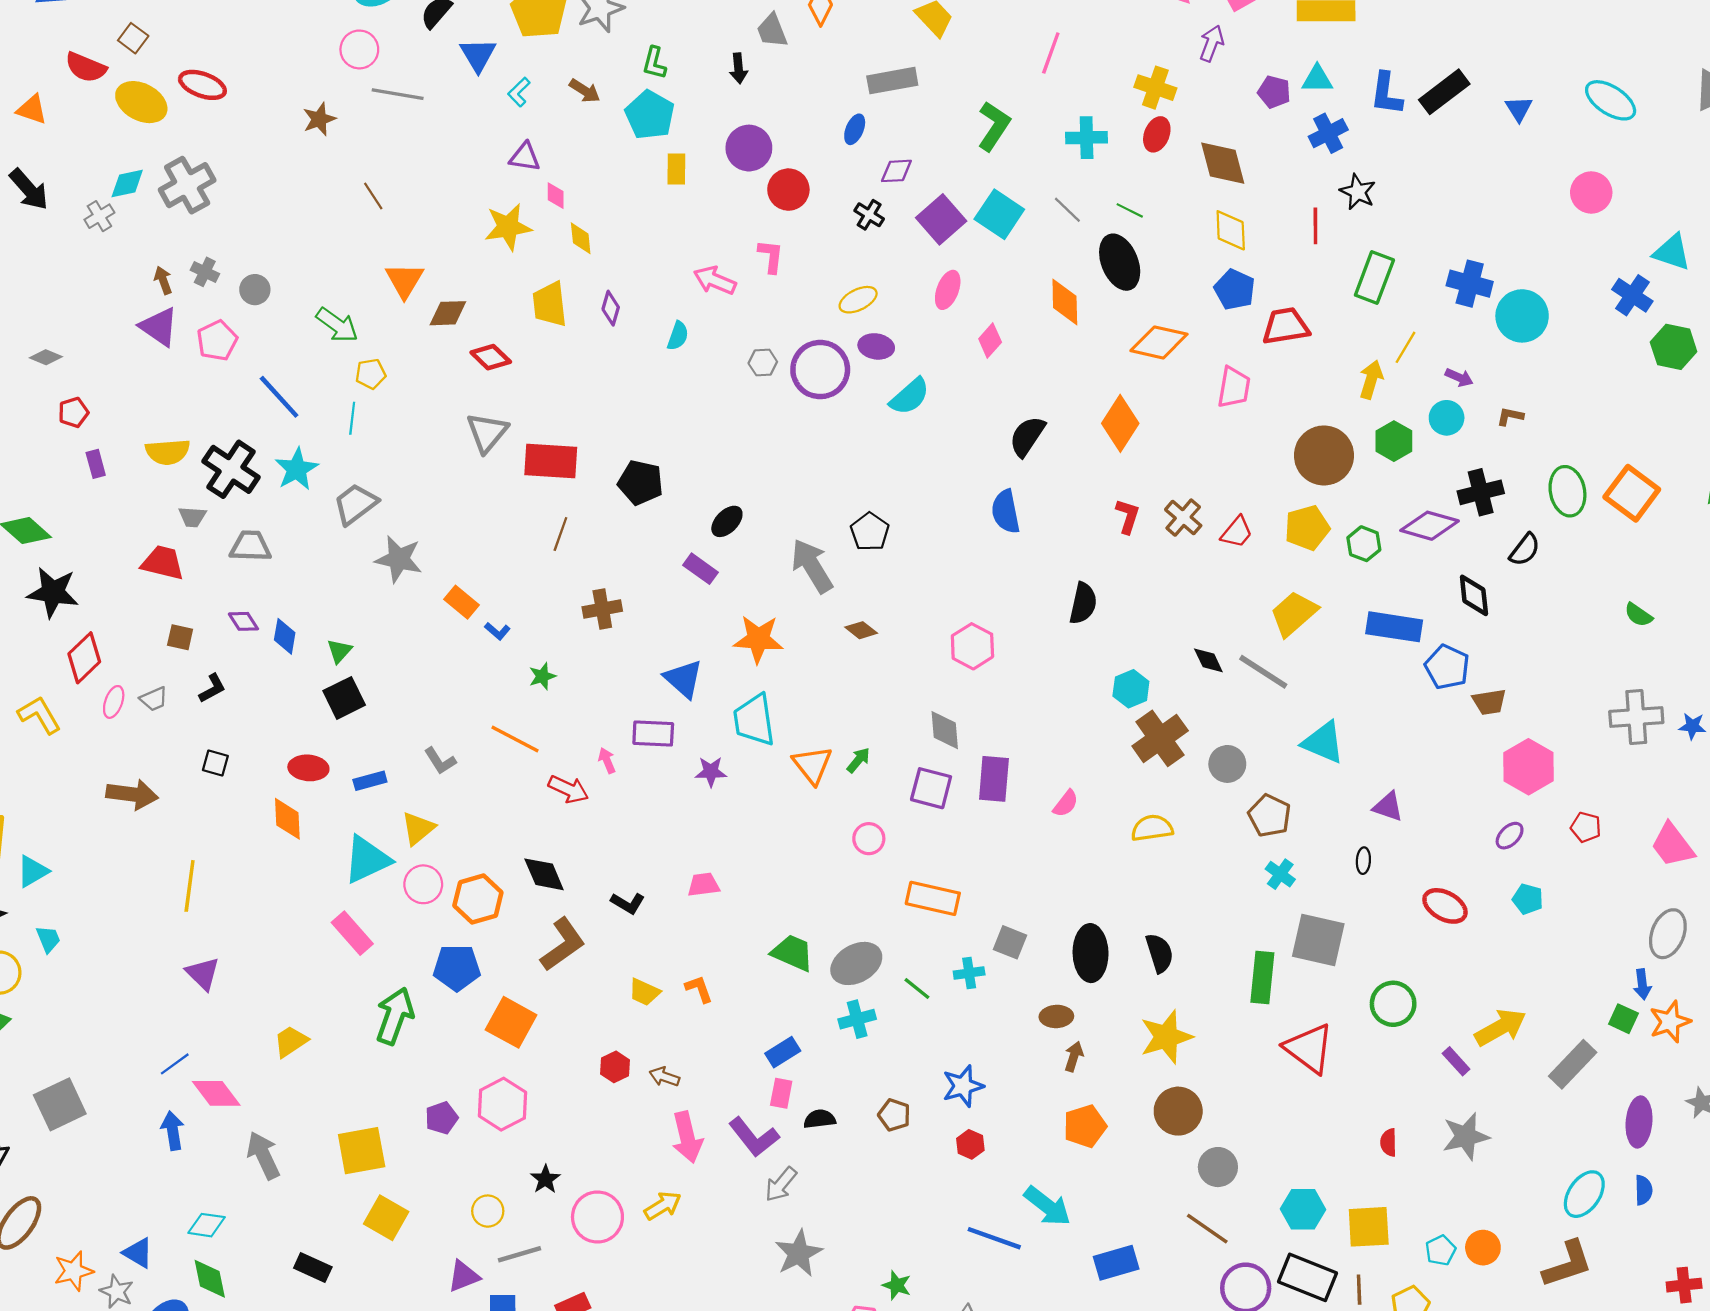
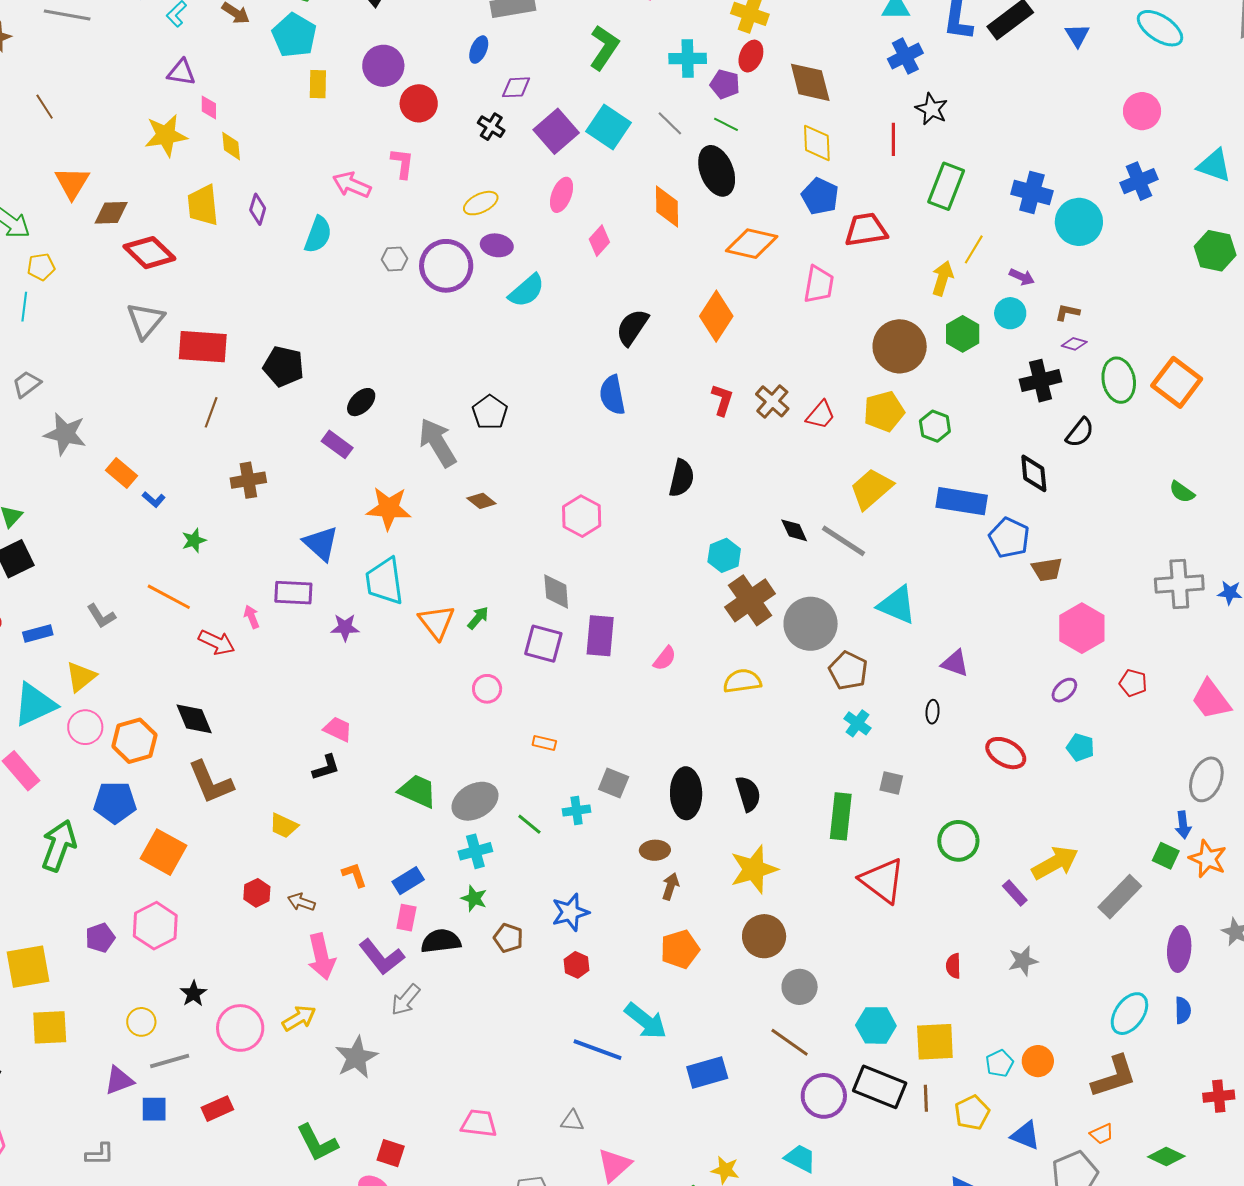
purple pentagon: (1274, 92) -> (725, 84), moved
blue cross: (1632, 295) -> (1139, 181), moved, turned 33
cyan semicircle: (678, 336) -> (318, 235), size x1.4
red diamond: (491, 357) -> (149, 253), size x1.4
gray trapezoid: (356, 504) -> (27, 384), size x0.7
purple diamond: (1430, 526) -> (1074, 344), moved, size x0.5
gray circle: (1227, 764) -> (811, 624), size x1.6
pink trapezoid: (703, 885) -> (338, 729), turned 32
orange rectangle: (933, 898) -> (544, 743), size x0.5
black L-shape: (628, 903) -> (326, 767), moved, turned -48
gray square: (1318, 940) -> (891, 783), size x0.5
brown L-shape: (563, 945) -> (211, 782), turned 102
orange L-shape: (699, 989) -> (354, 875), moved
orange star: (1670, 1022) -> (1208, 859), turned -30
black semicircle: (820, 1119) -> (441, 941), size x1.4
gray star: (1466, 1136) -> (1023, 961), size x0.7
yellow square: (386, 1218) -> (50, 1027), turned -33
gray star: (799, 1253) -> (356, 1057), moved
green star: (897, 1285) -> (474, 898), moved

